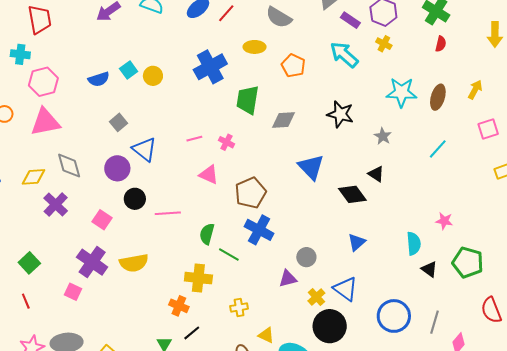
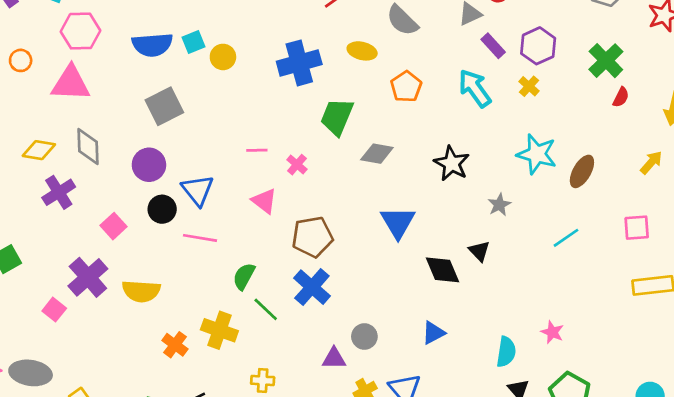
red semicircle: (441, 44) -> (621, 97), moved
blue semicircle: (99, 79) -> (152, 45), size x1.4
yellow arrow: (475, 90) -> (651, 162), moved
gray square: (118, 122) -> (164, 106), size x1.6
blue triangle: (144, 149) -> (198, 190), moved
orange cross: (179, 306) -> (175, 345), moved

